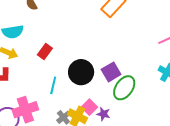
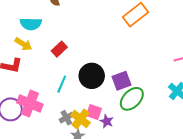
pink square: (89, 107) -> (94, 112), turned -35
pink cross: (25, 110) -> (30, 103), turned 30

